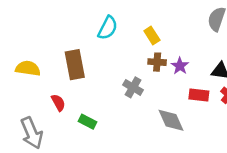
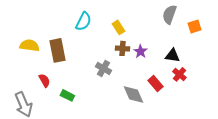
yellow semicircle: (28, 68) -> (29, 45), moved
red rectangle: (199, 95) -> (155, 83), moved, turned 42

